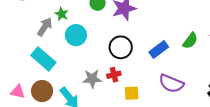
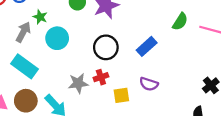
green semicircle: (190, 41) -> (180, 22), moved
purple semicircle: (171, 84) -> (149, 84), moved, size x0.7

